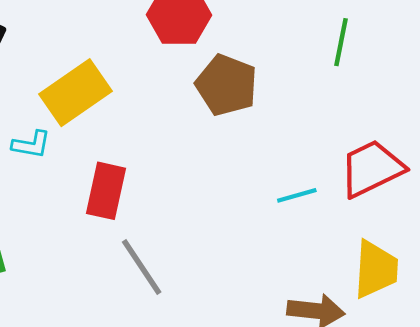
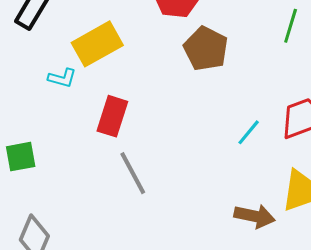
cyan line: (297, 195) -> (249, 132), turned -40

